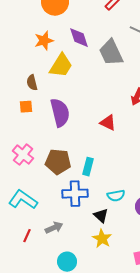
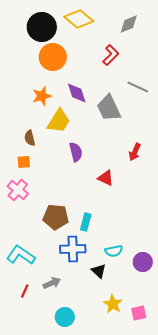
purple semicircle: (60, 113) -> (76, 152), moved, size x0.7
pink cross: (23, 155) -> (18, 190), moved
yellow star: (102, 239) -> (113, 304), moved

